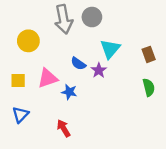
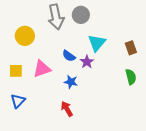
blue star: (69, 92) -> (71, 82), moved
red arrow: (64, 128) -> (67, 109), moved

